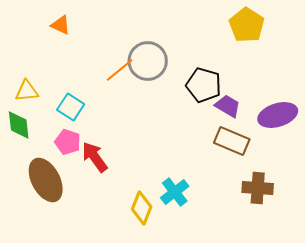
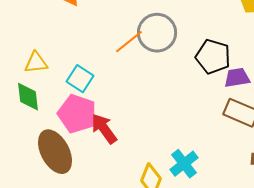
purple trapezoid: (228, 106) -> (237, 78), turned -40
pink pentagon: (68, 142) -> (77, 114), size x1.5

